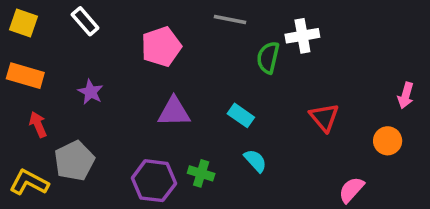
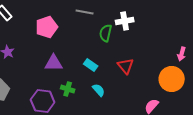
red triangle: (324, 117) -> (126, 66), moved
orange circle: (388, 141) -> (172, 79), size x1.6
green cross: (201, 173) -> (68, 89), moved

